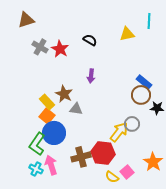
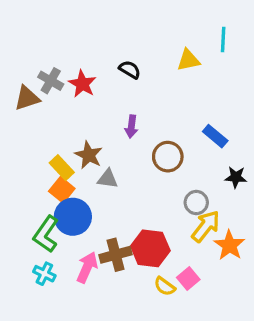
brown triangle: (26, 20) -> (27, 98), moved
brown circle: (141, 95) -> (168, 157), moved
yellow arrow: (119, 132) -> (206, 226), moved
orange star: (153, 162) -> (229, 245), moved
pink arrow: (51, 165) -> (87, 267), moved, turned 42

